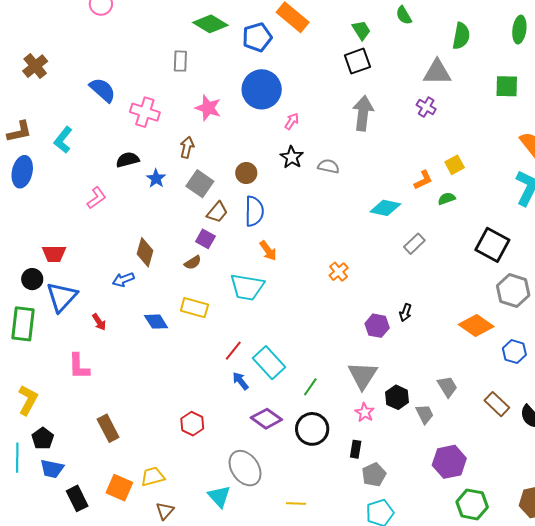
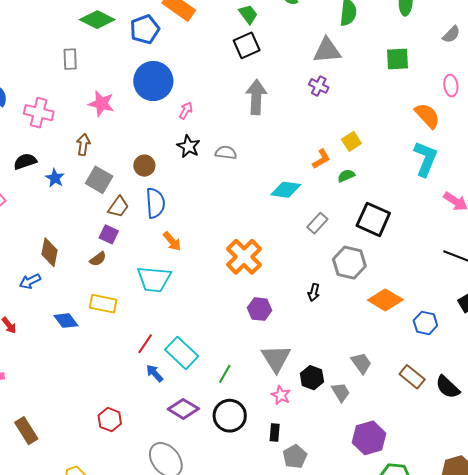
black square: (492, 245) -> (373, 219), moved
orange cross: (339, 272) -> (244, 257), size x1.8
gray hexagon: (513, 290) -> (349, 263), moved
purple hexagon: (377, 326) -> (260, 309), moved

